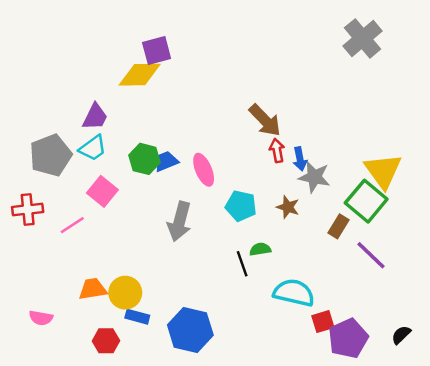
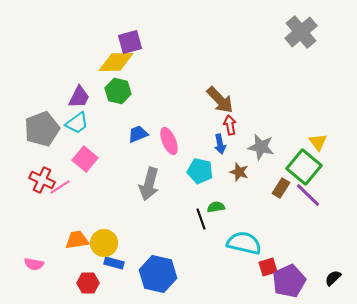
green hexagon: (145, 159) -> (118, 91), moved
blue arrow: (300, 159) -> (220, 144), moved
yellow triangle: (383, 171) -> (318, 142), size x0.6
red cross: (28, 210) -> (42, 180), moved, turned 30
purple line: (371, 255) -> (308, 195), moved

